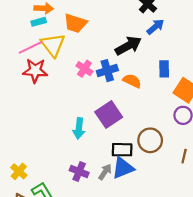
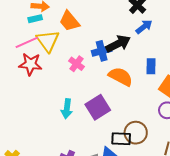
orange trapezoid: (75, 23) -> (69, 21), turned 30
blue cross: (107, 71) -> (102, 51), moved
orange semicircle: (132, 81) -> (121, 77), size x1.4
cyan arrow: (79, 128) -> (67, 109), moved
black rectangle: (122, 150) -> (121, 139), moved

